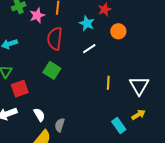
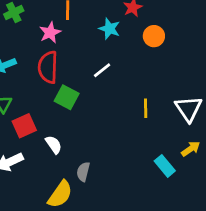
pink star: (37, 15) -> (50, 33), moved
red semicircle: (55, 39) -> (48, 67), moved
white line: (89, 49) -> (102, 70), moved
white semicircle: (39, 115) -> (54, 145), moved

